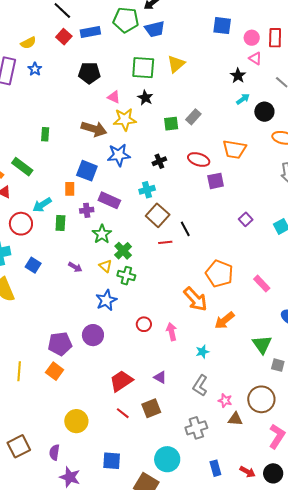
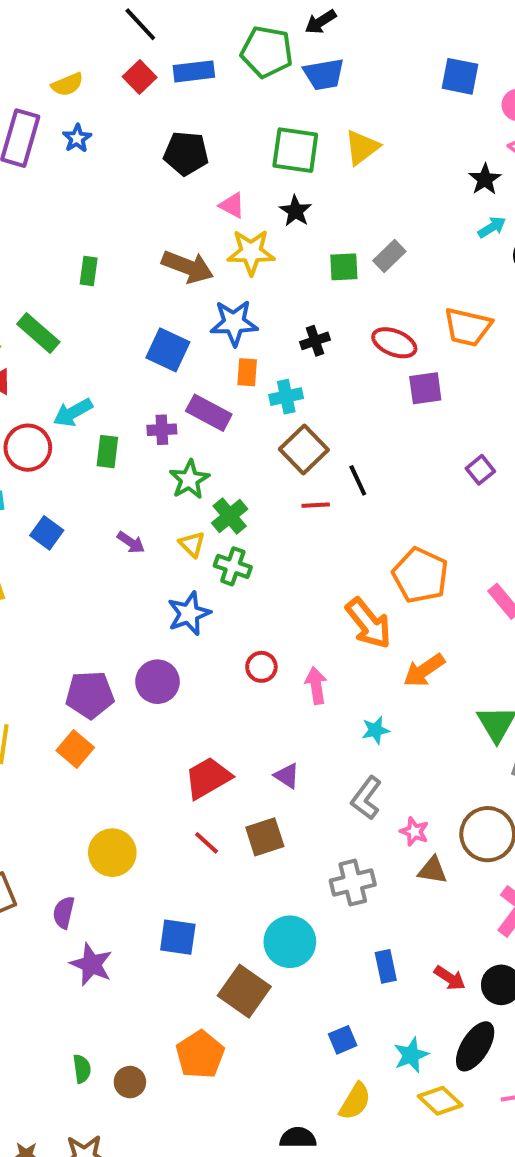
orange rectangle: (70, 189) -> (247, 372), moved

